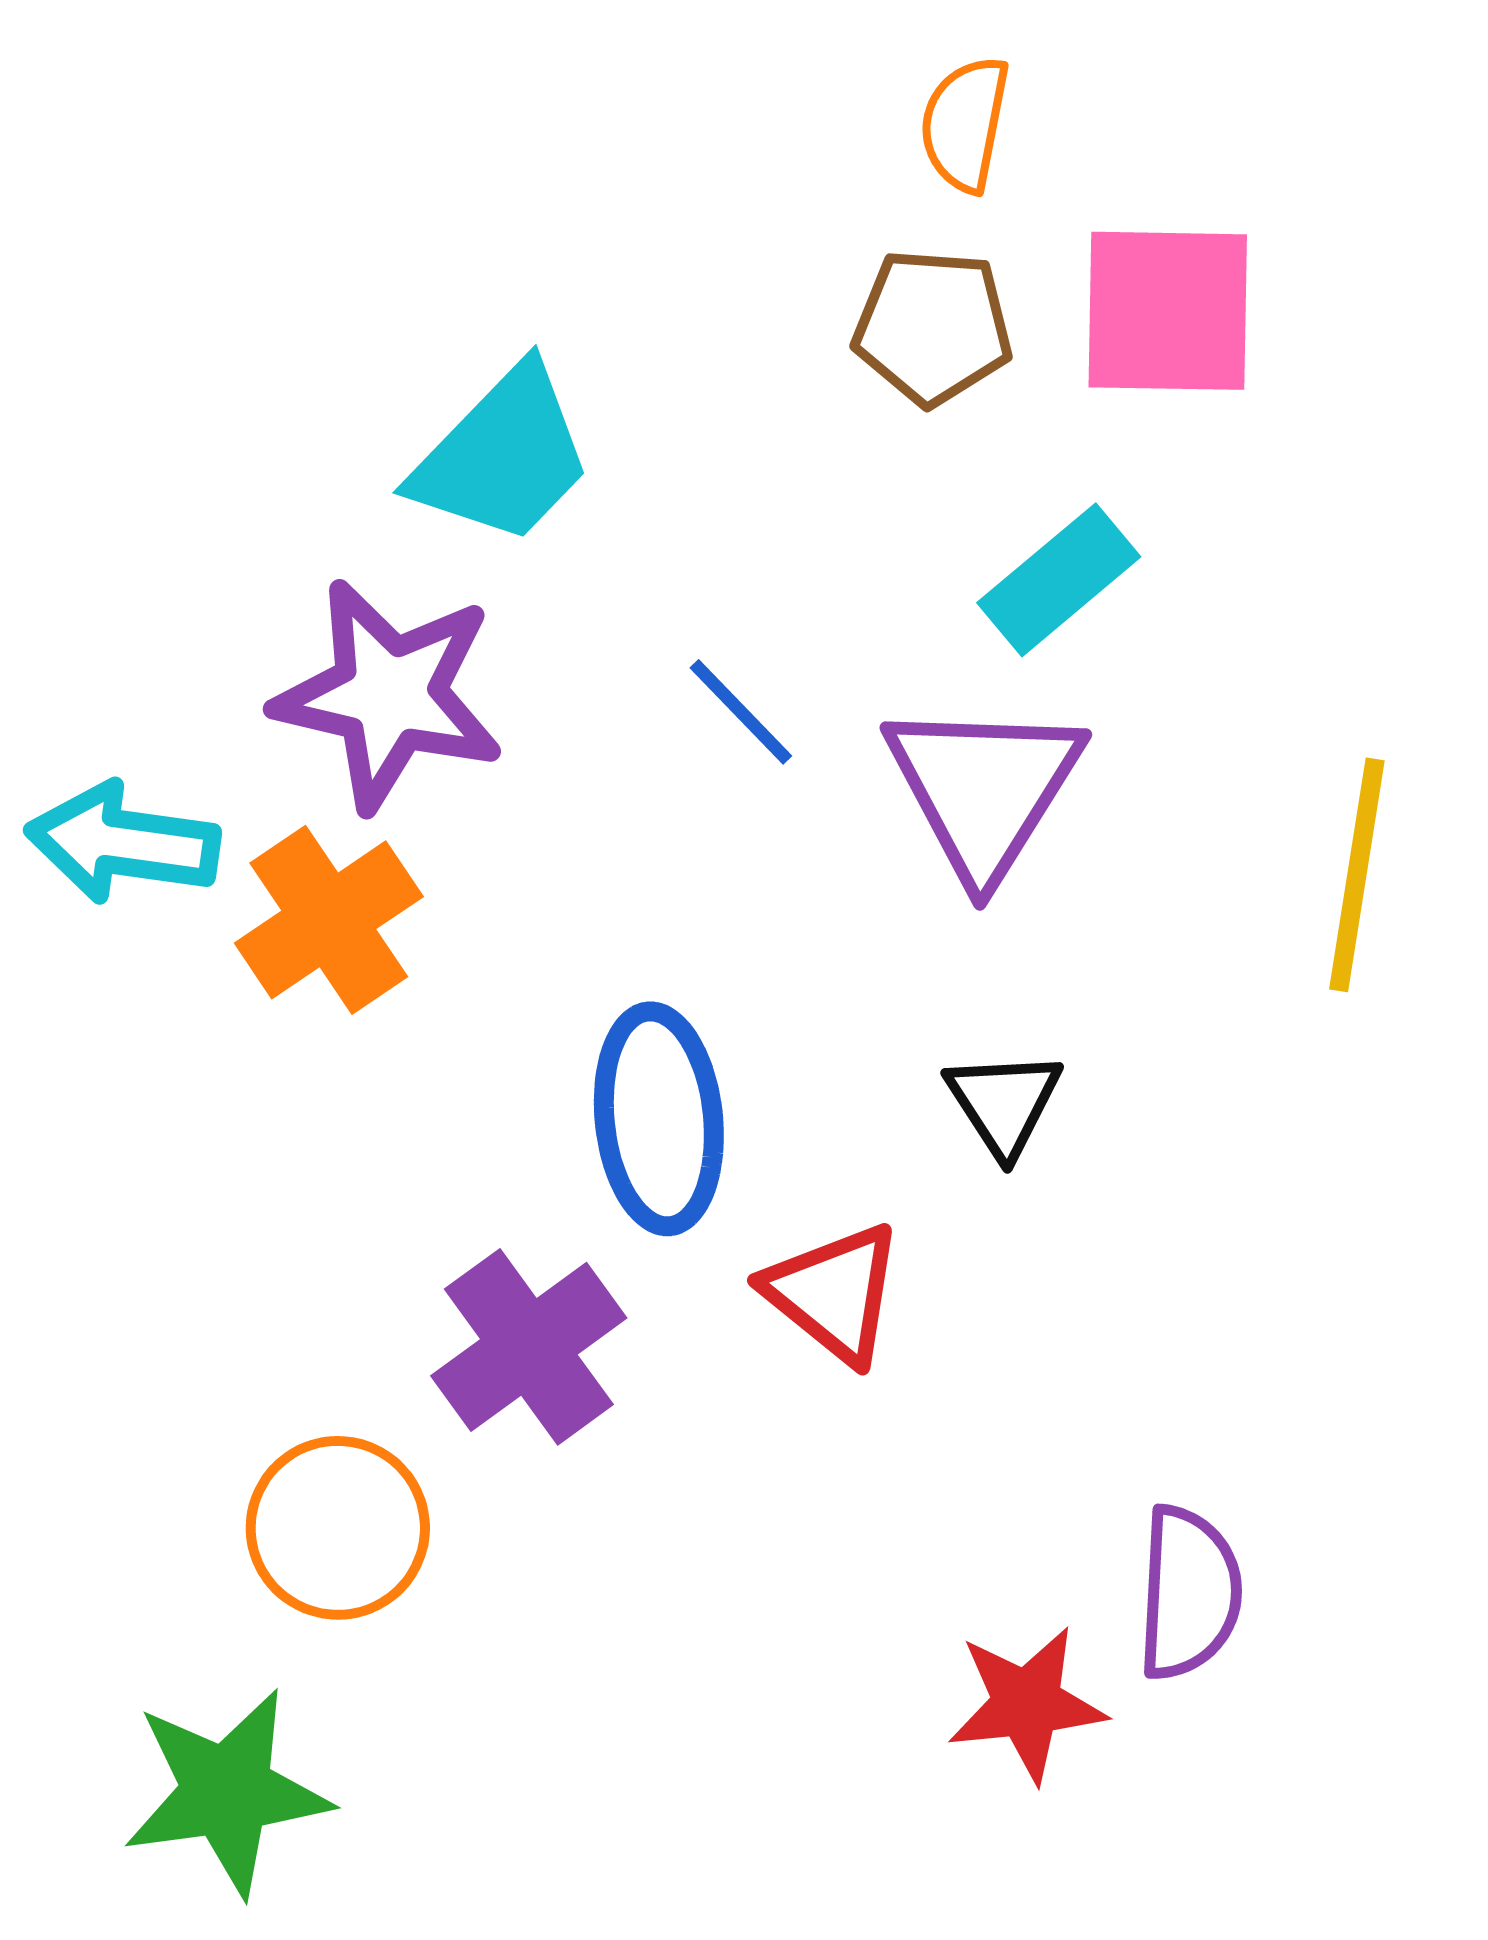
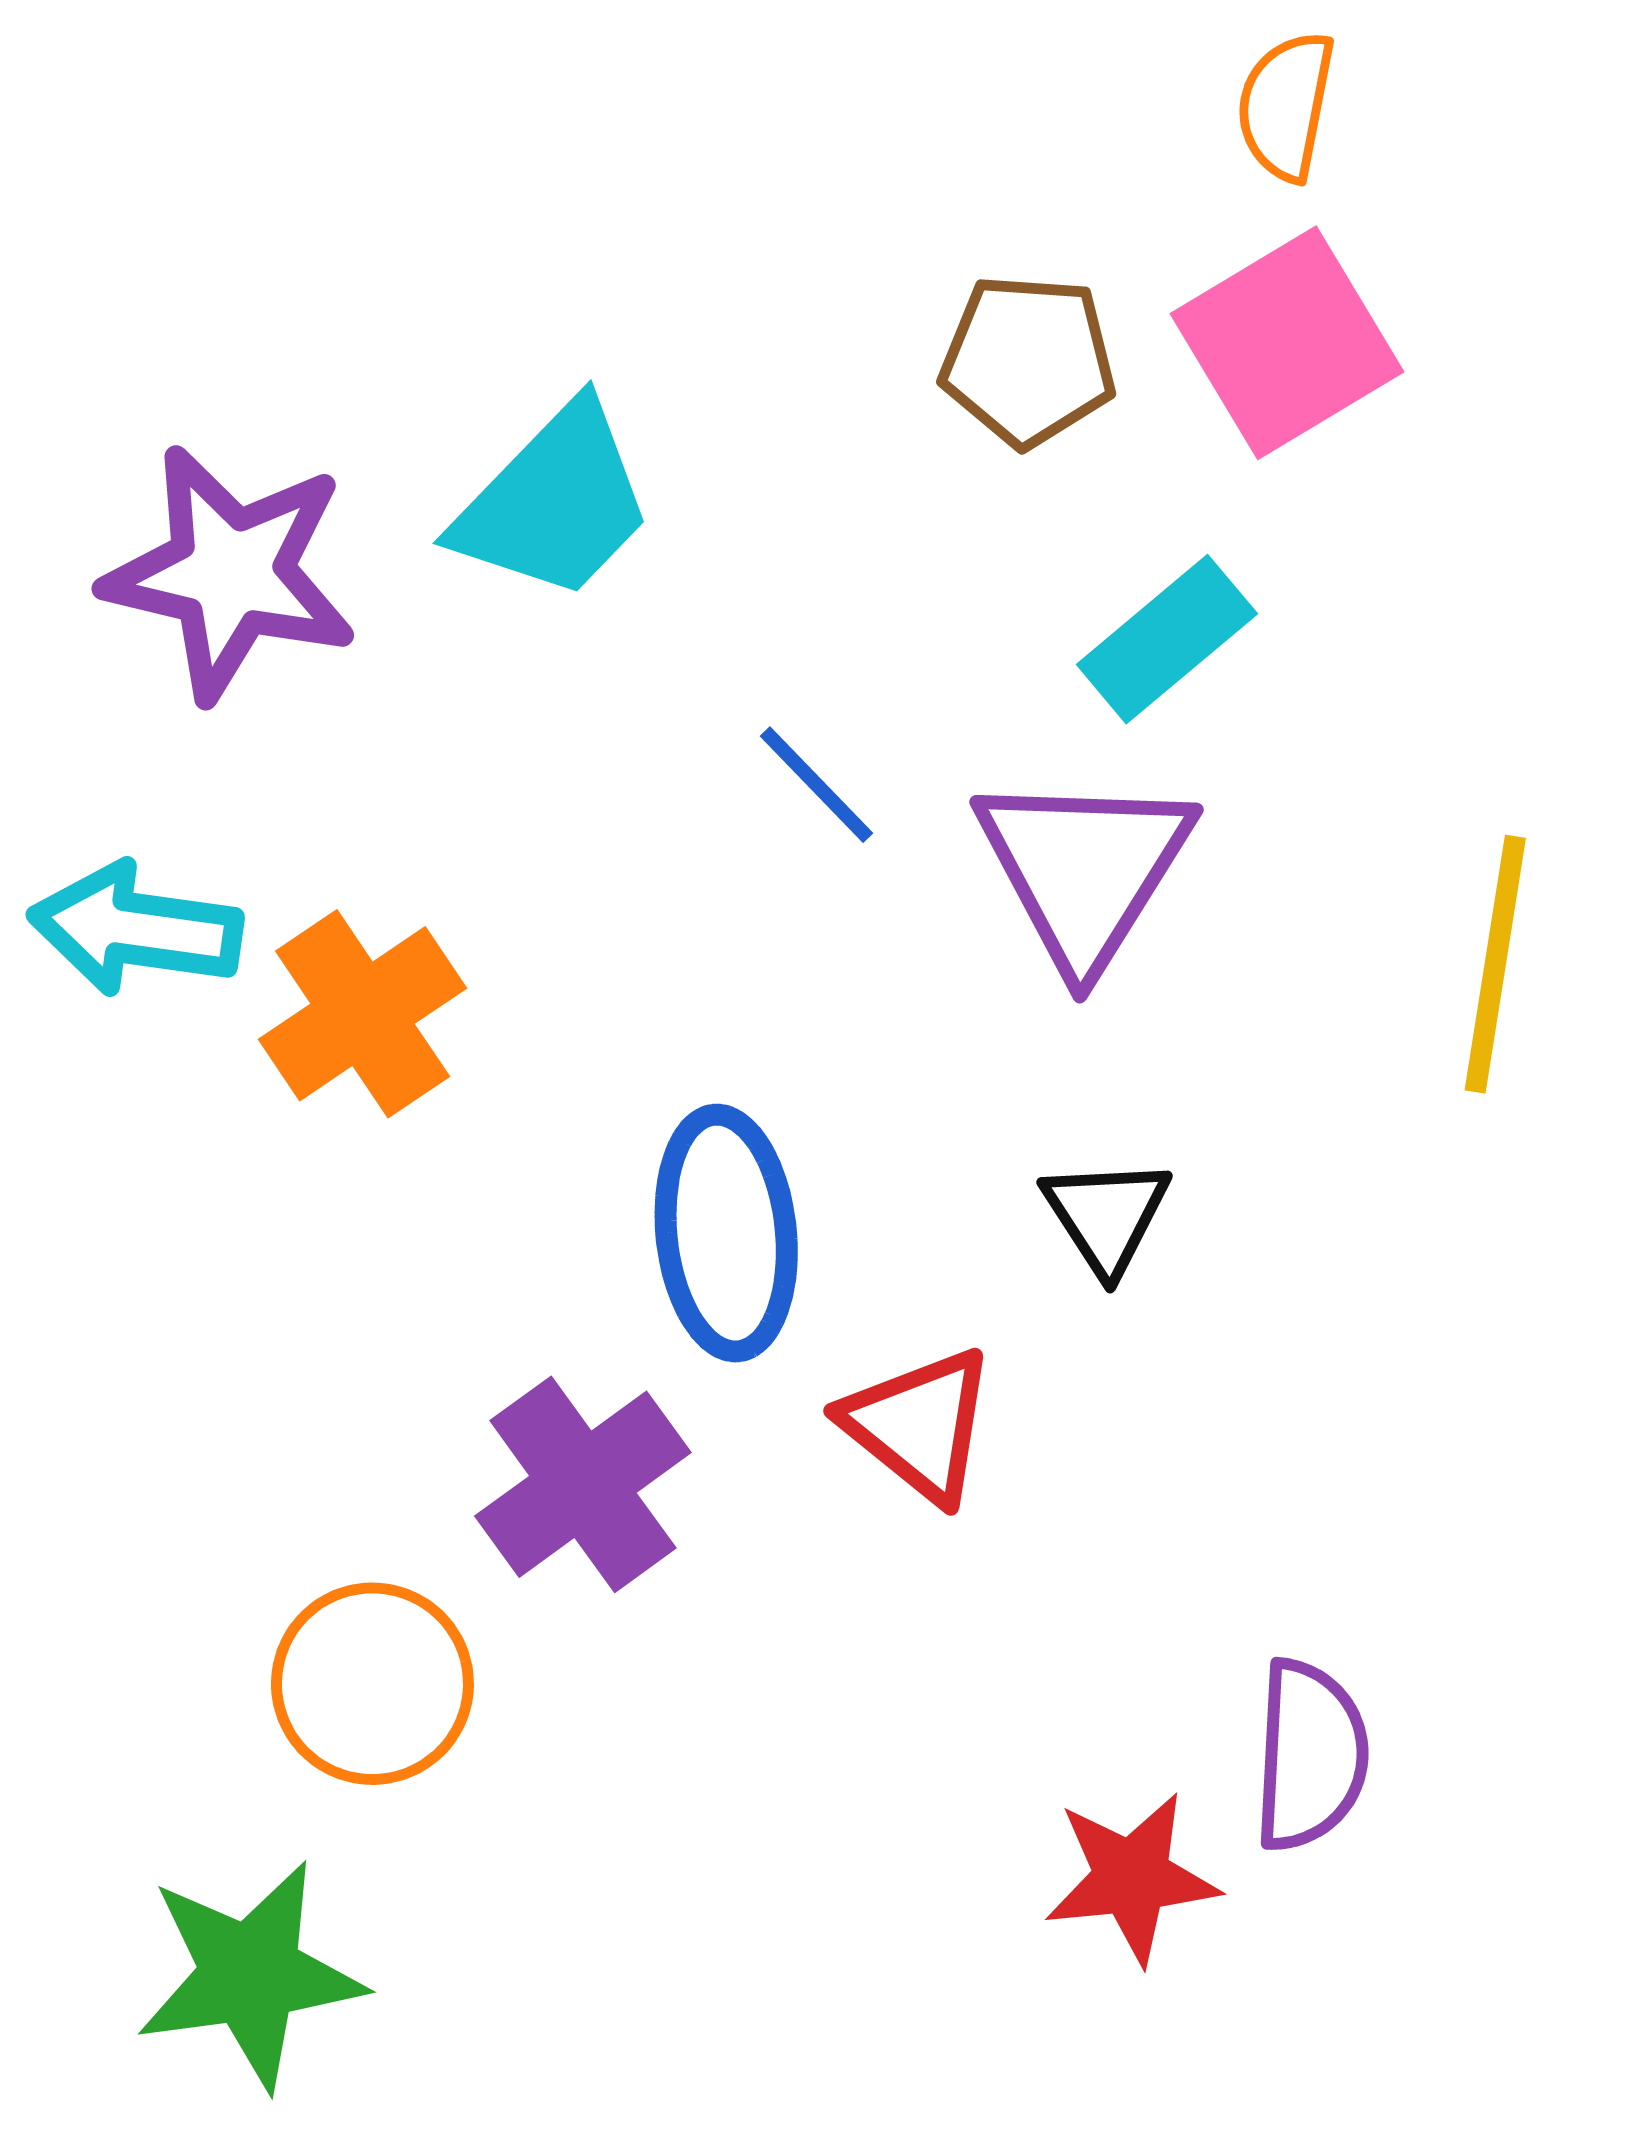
orange semicircle: (965, 124) -> (1286, 106), moved
pink square: (1168, 311) -> (1287, 343), turned -32
purple star: (389, 695) -> (230, 573), moved

